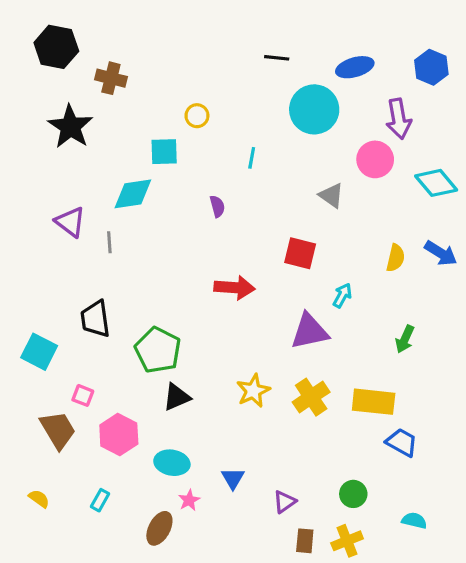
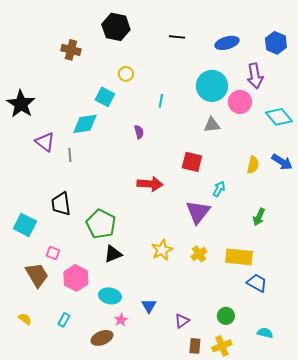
black hexagon: (56, 47) -> (116, 27), moved
cyan circle: (314, 109) -> (212, 86), moved
black star: (70, 127) -> (21, 104), moved
cyan square: (164, 152) -> (105, 97), turned 30
gray triangle: (331, 195) -> (212, 125), turned -42
purple triangle: (309, 331) -> (198, 212), turned -40
yellow cross: (311, 397) -> (199, 254), size x0.7
brown ellipse: (159, 528) -> (102, 338), turned 40

